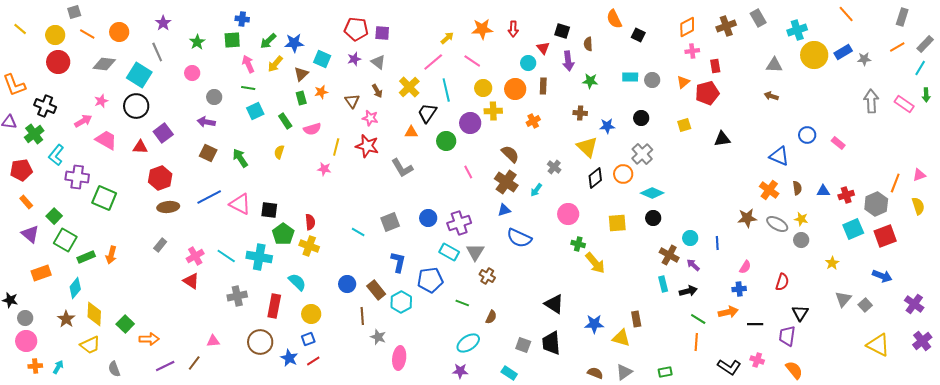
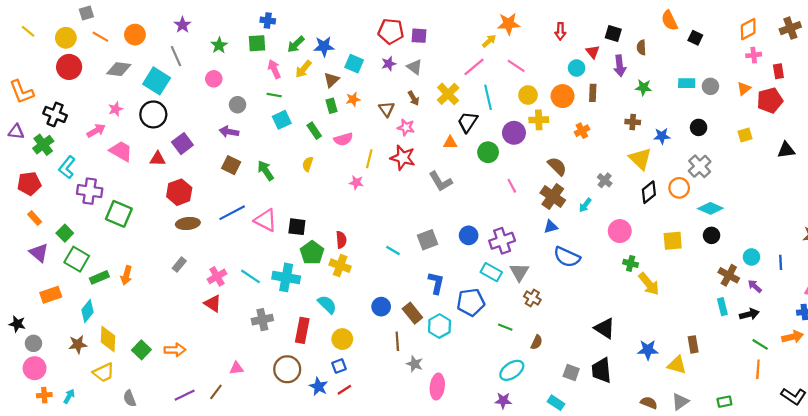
orange star: (482, 29) -> (509, 24), moved
brown star: (66, 319) -> (78, 344), turned 30
orange arrow: (149, 339) -> (175, 350), moved

